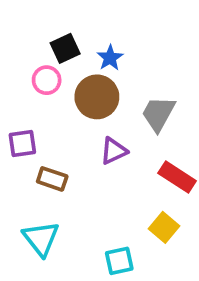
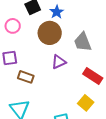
pink circle: (47, 80) -> (13, 26), moved
gray trapezoid: (158, 114) -> (83, 42), turned -50

